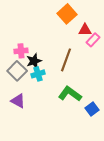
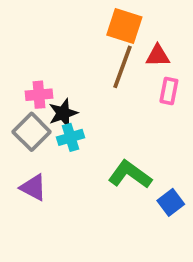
orange square: (67, 14) -> (124, 26), turned -30
pink rectangle: (93, 40) -> (169, 91), moved, turned -32
brown line: (66, 60) -> (122, 67), moved

